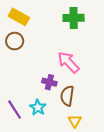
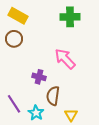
purple cross: (49, 82) -> (39, 77), moved
brown semicircle: (67, 96) -> (53, 96), moved
cyan star: (38, 107) -> (36, 113), moved

